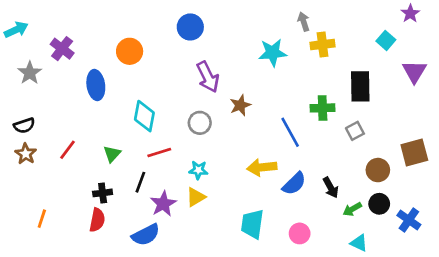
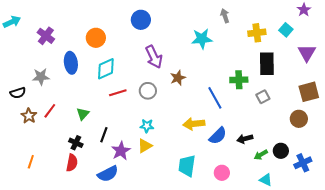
yellow cross: (323, 45) -> (257, 33), moved
gray star: (30, 73) -> (41, 77), moved, turned 30
cyan diamond: (144, 116) -> (106, 69), moved, turned 55
red line: (159, 152) -> (118, 93), moved
brown square: (414, 152) -> (309, 92), moved
brown star: (26, 154) -> (29, 116), moved
brown circle: (378, 170) -> (299, 119), moved
black arrow: (331, 188) -> (245, 139), turned 105
black cross: (103, 193) -> (76, 143), turned 32
blue cross: (409, 220) -> (303, 163), turned 30

